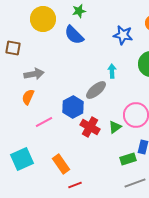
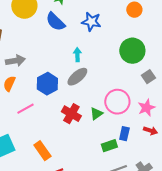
blue star: (123, 35) -> (91, 22), moved
cyan arrow: (112, 71) -> (77, 55), moved
blue hexagon: (73, 107) -> (47, 84), moved

